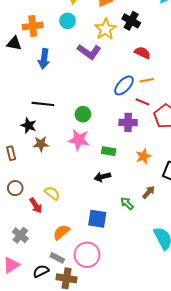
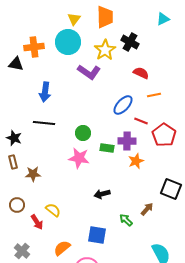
cyan circle: (68, 21) -> (68, 42), size x1.6
blue arrow: (44, 59) -> (45, 92), moved
orange line: (147, 80) -> (154, 95), moved
black star: (29, 125) -> (14, 138), moved
brown star: (41, 144) -> (33, 174), moved
green rectangle: (109, 151) -> (107, 148), moved
brown rectangle: (11, 153) -> (13, 162), moved
orange star: (143, 156) -> (136, 161), moved

